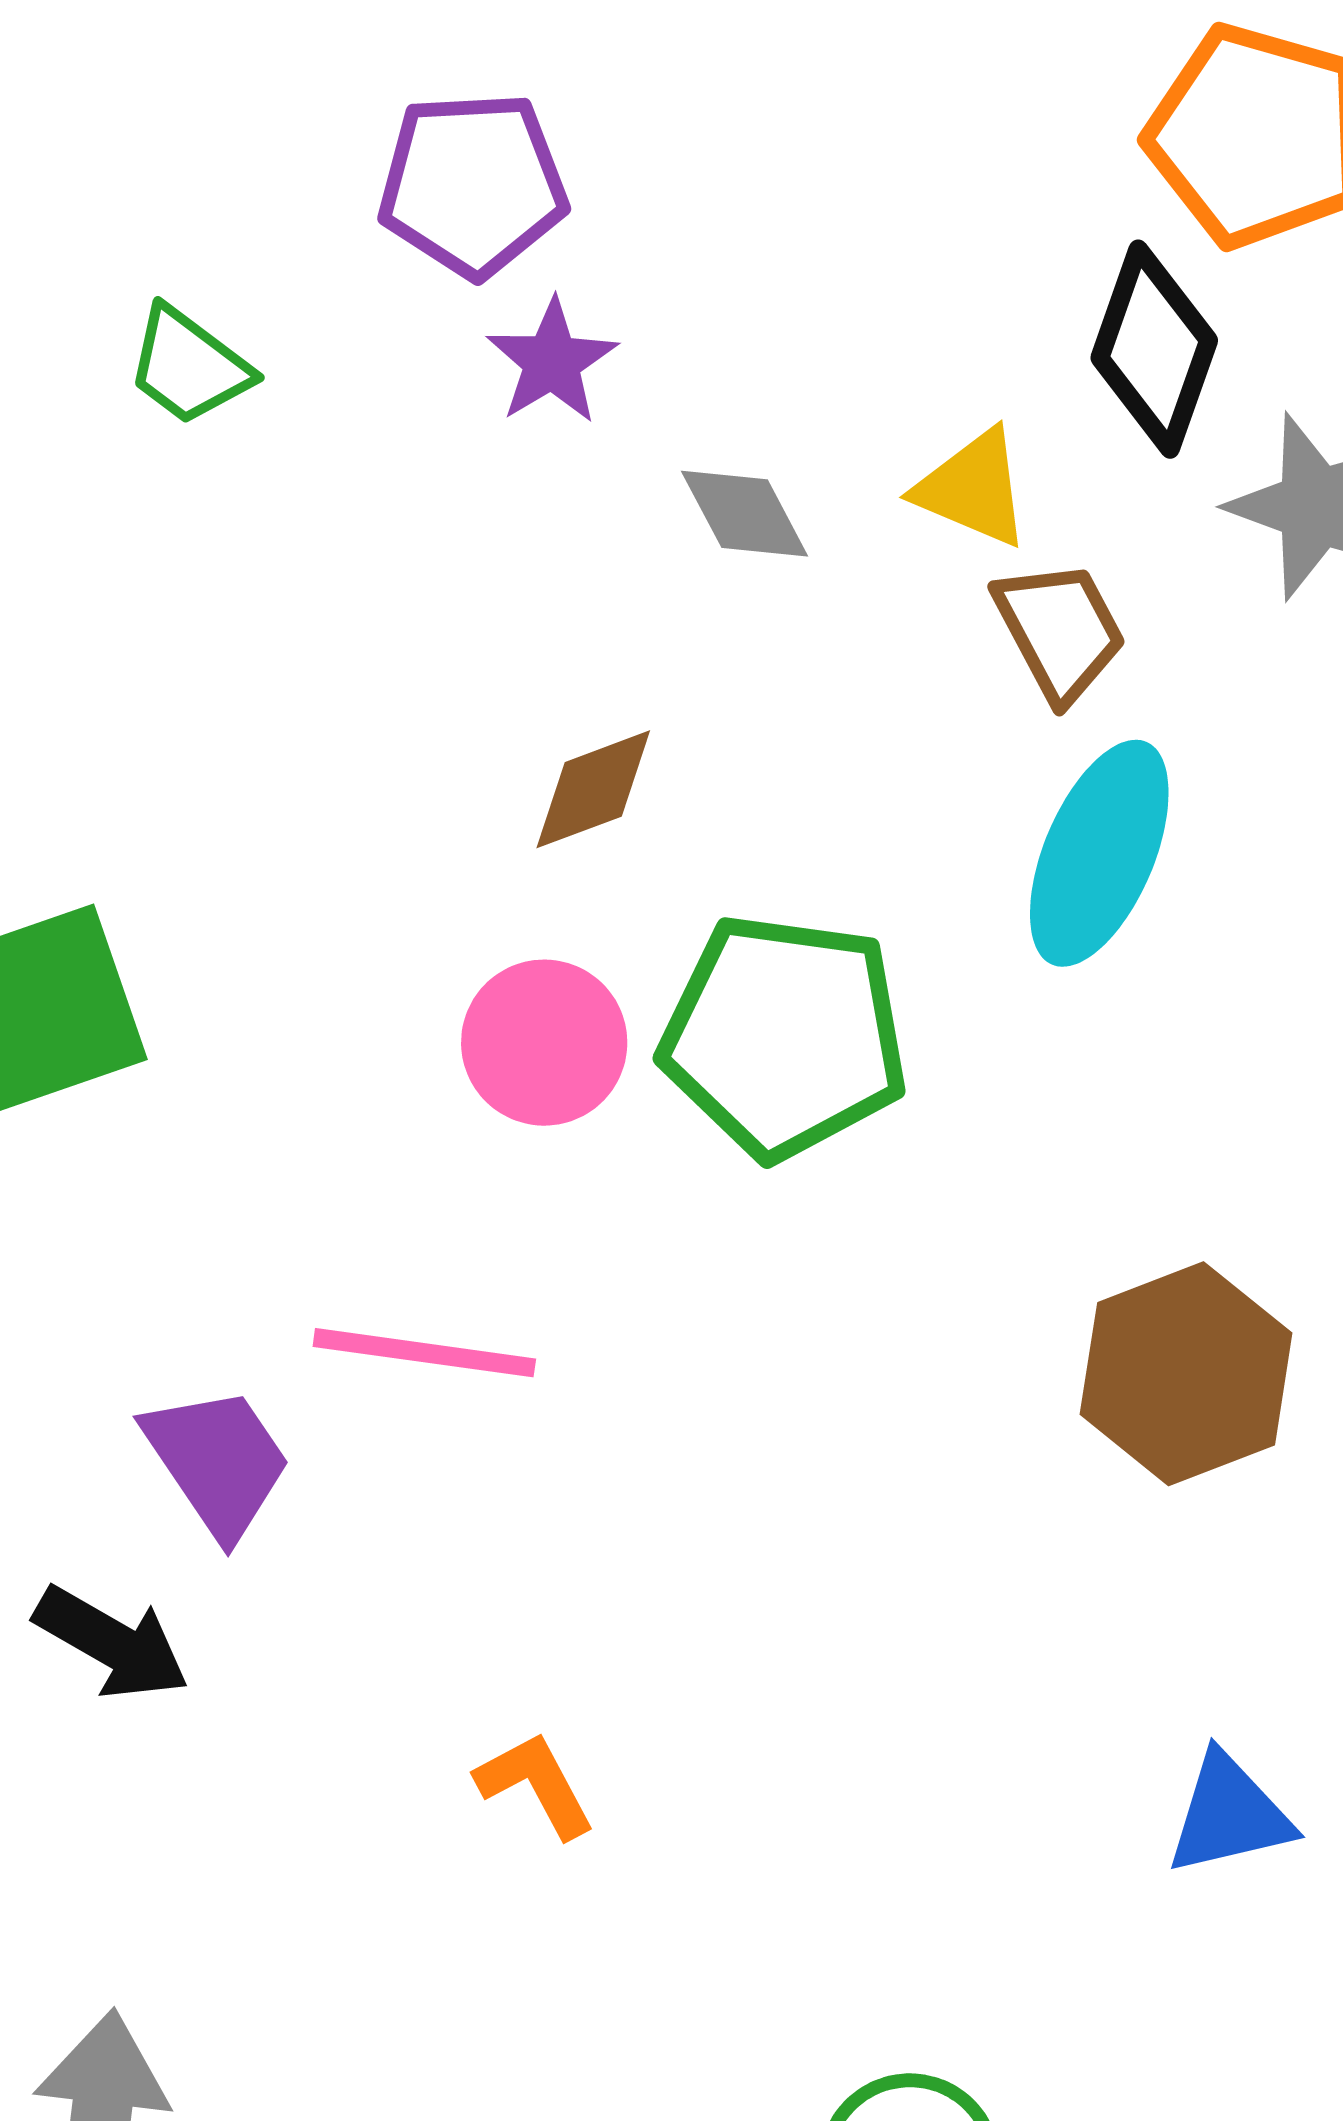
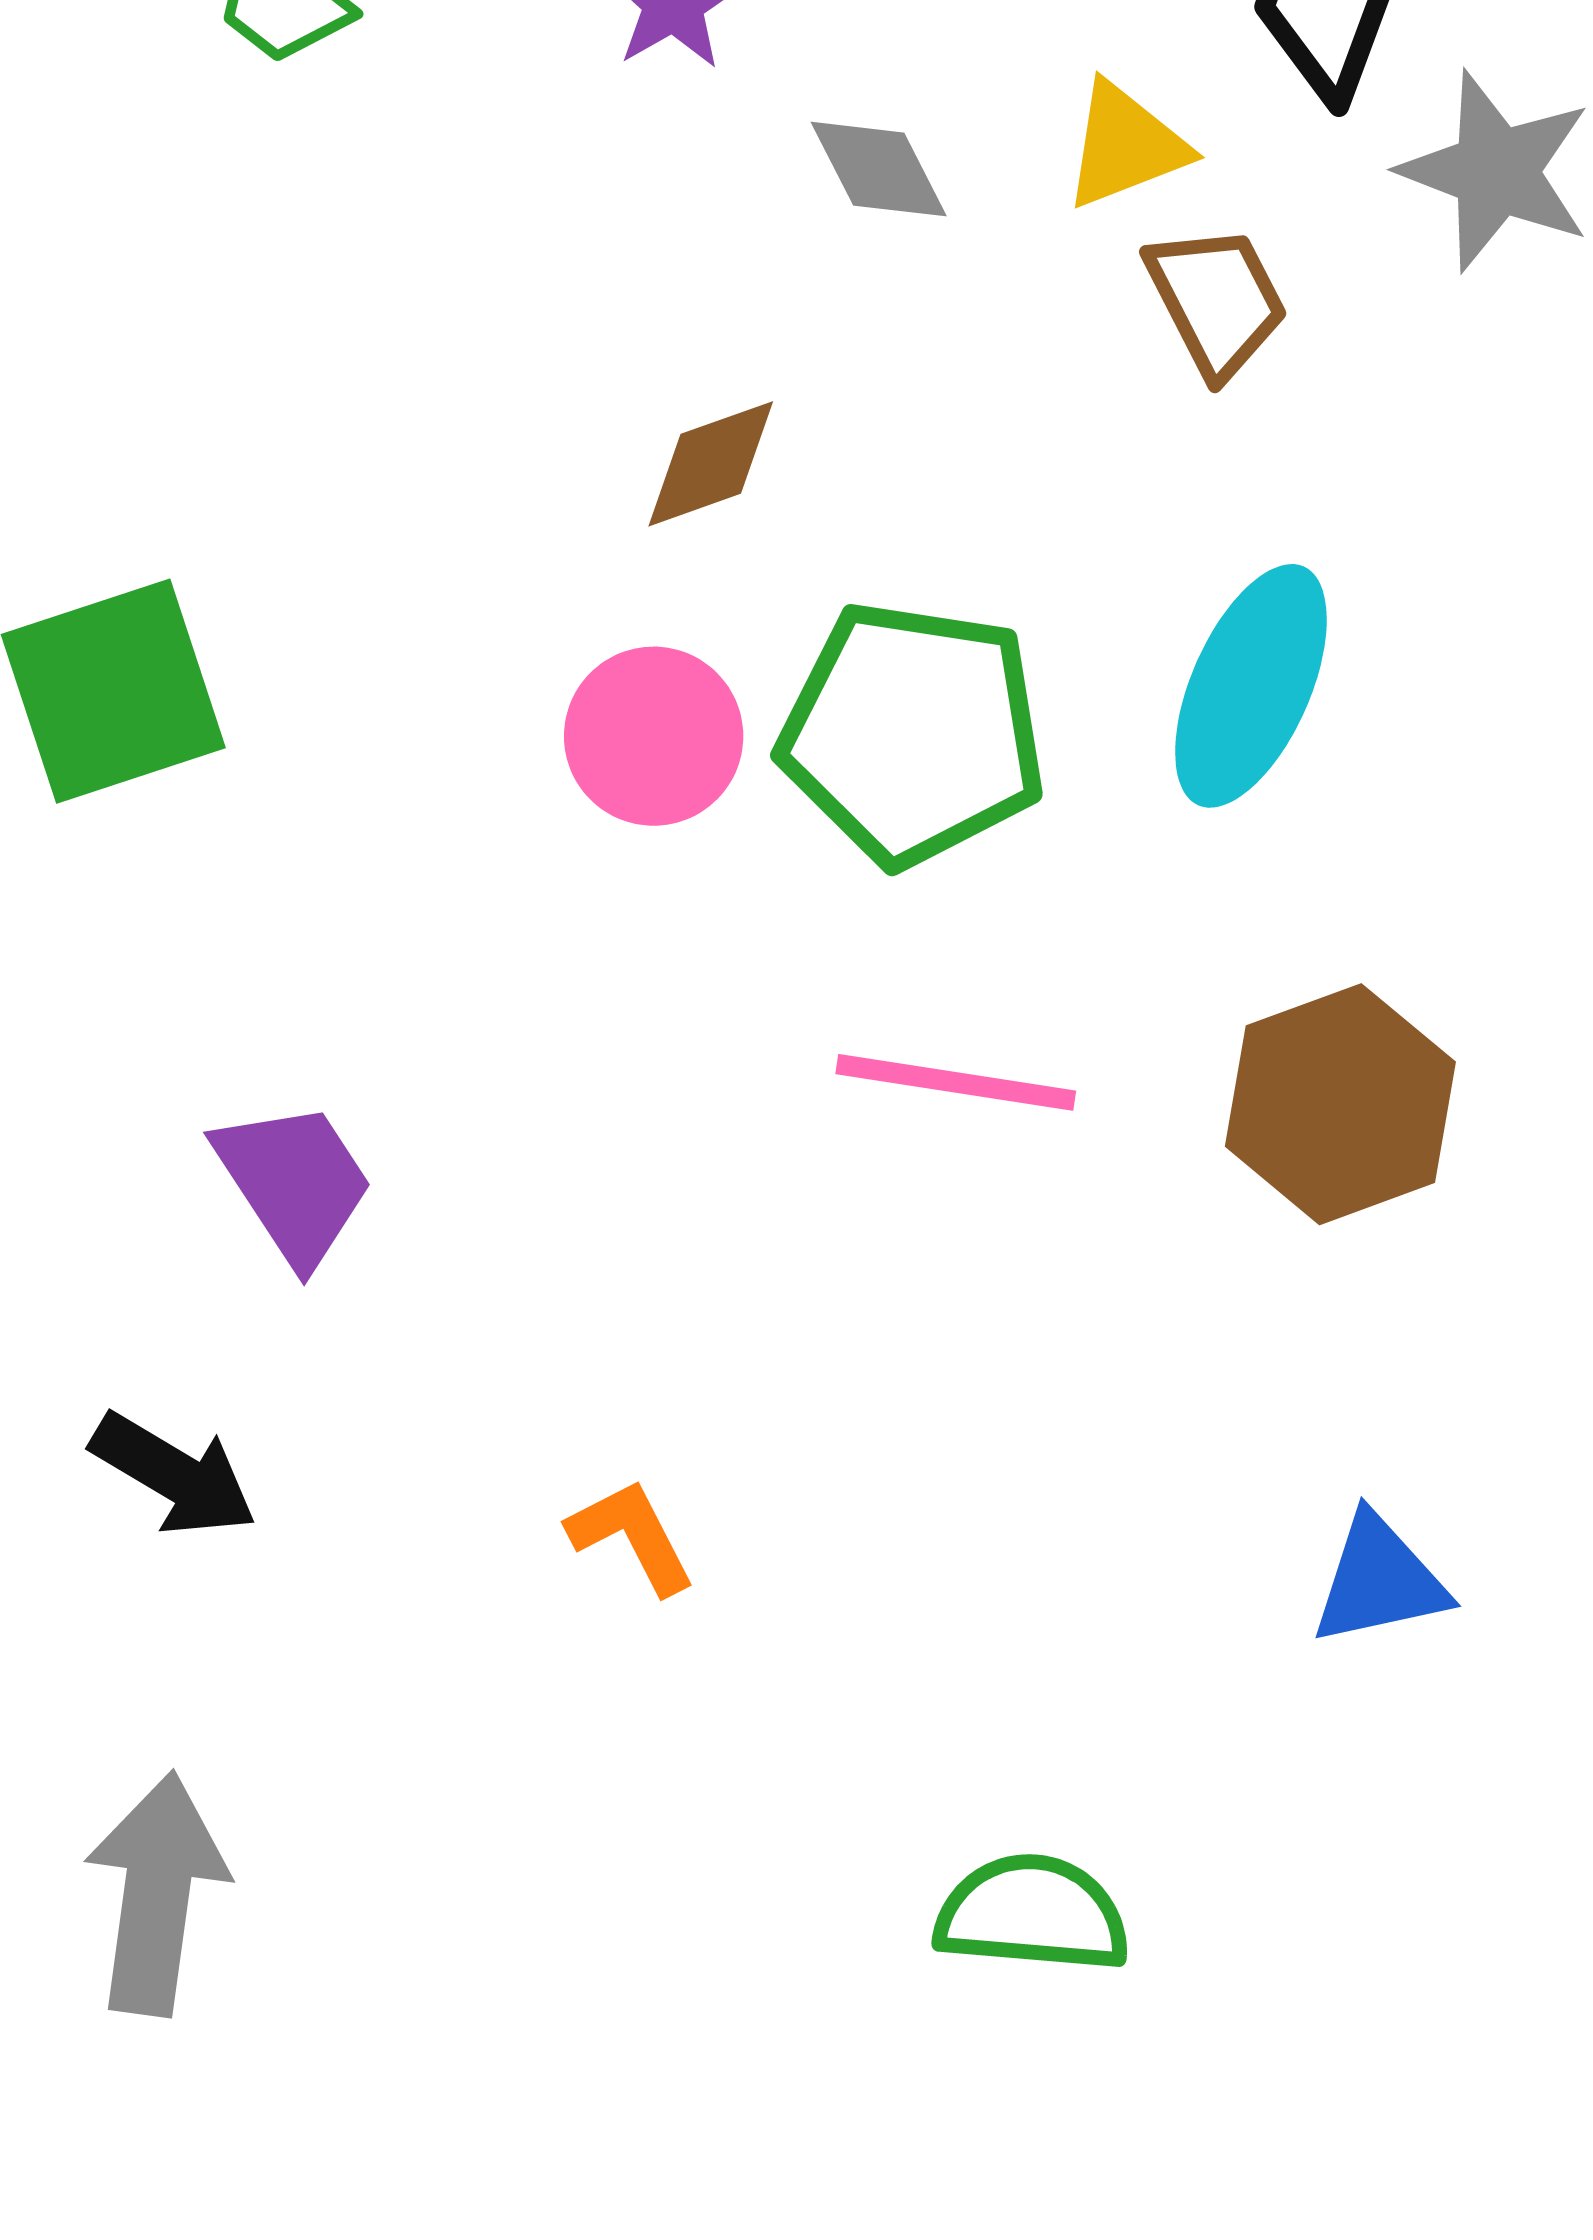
yellow triangle: (973, 488) -> (1125, 145), turned -45
cyan ellipse: (1099, 853) -> (1251, 686), moved
pink line: (424, 1353) -> (956, 1082), moved
black arrow: (112, 1643) -> (174, 1474), moved

